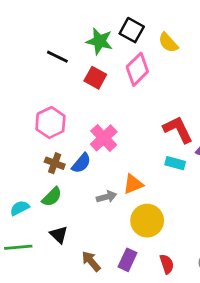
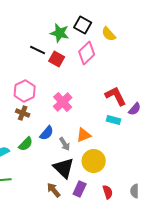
black line: (57, 57) -> (38, 50), moved
brown cross: (55, 163) -> (23, 113), moved
blue semicircle: (81, 163) -> (47, 133), moved
gray arrow: (106, 197) -> (65, 144), turned 72
black triangle: (59, 235) -> (64, 168), moved, size x1.6

